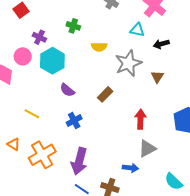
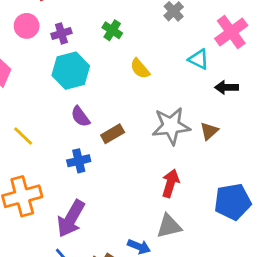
purple cross: (39, 37) -> (61, 33), turned 32
yellow semicircle: (99, 47) -> (140, 69), turned 35
pink circle: (23, 56) -> (27, 26), moved
gray star: (128, 63) -> (171, 126), moved
brown rectangle: (105, 94) -> (113, 134), moved

